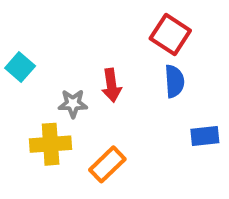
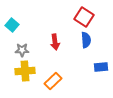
cyan square: (20, 67) -> (12, 25), moved
gray star: (73, 104) -> (22, 50), moved

